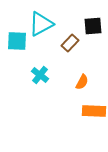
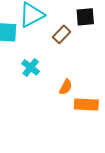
orange semicircle: (82, 82) -> (66, 87), moved

